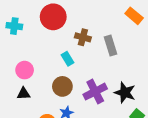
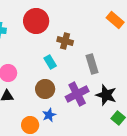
gray rectangle: (111, 45) -> (92, 64), moved

